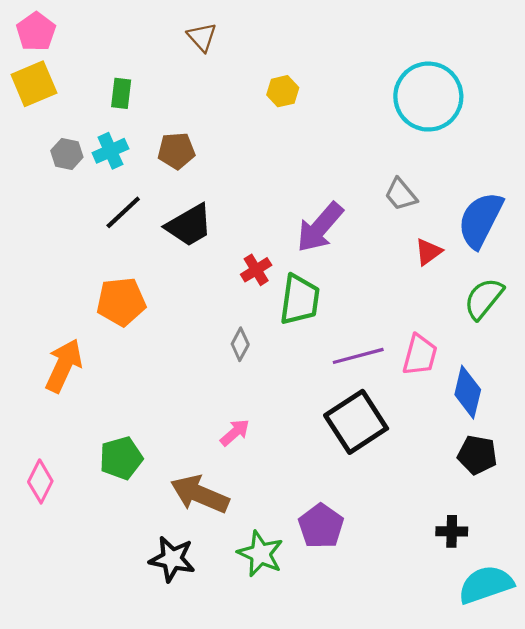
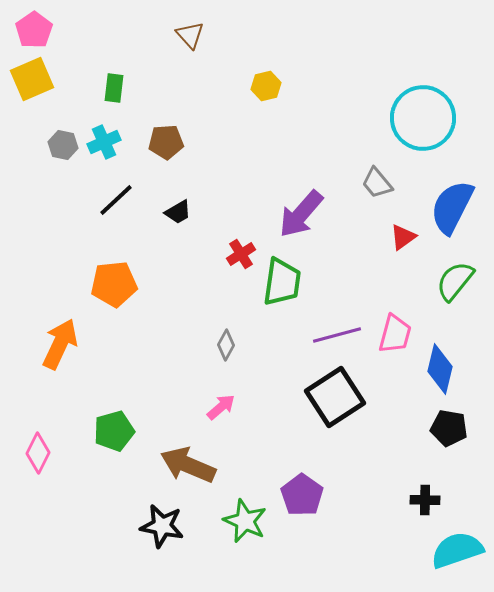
cyan circle: (428, 97) -> (423, 118), moved
black trapezoid: (189, 225) -> (178, 212), size x0.6
gray diamond: (240, 344) -> (226, 345), moved

